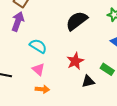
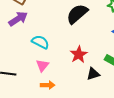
purple arrow: (18, 21) -> (18, 19), turned 42
pink triangle: (38, 69) -> (42, 65), turned 32

